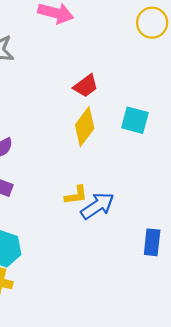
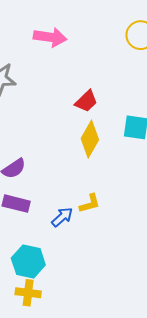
blue arrow: (97, 206) -> (62, 217), moved, size x0.7

